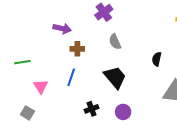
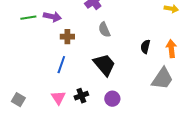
green line: (22, 62) -> (28, 18), moved
pink triangle: (41, 86) -> (58, 98), moved

